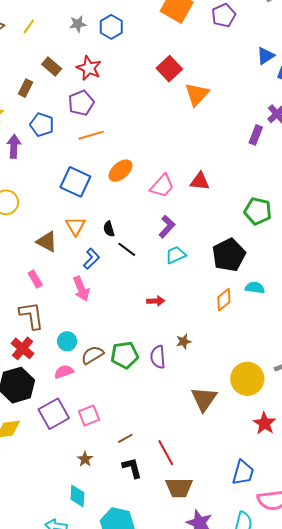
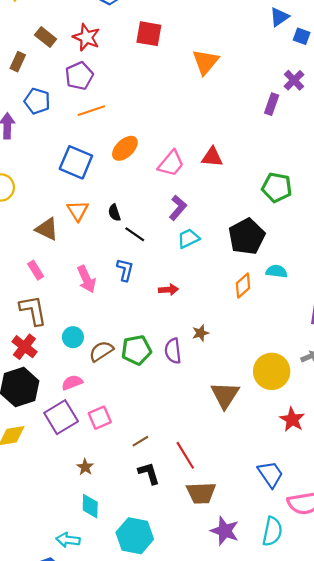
red square: (169, 69) -> (149, 34), moved, turned -35
blue L-shape: (92, 259) -> (125, 270), moved, turned -30
pink semicircle: (64, 372) -> (72, 383), moved
brown star: (85, 459) -> (85, 467), moved
blue trapezoid: (243, 473) -> (270, 474), turned -48

